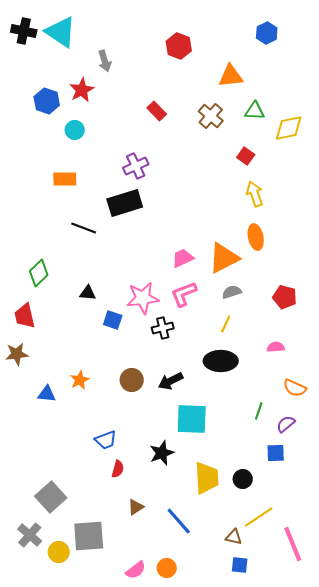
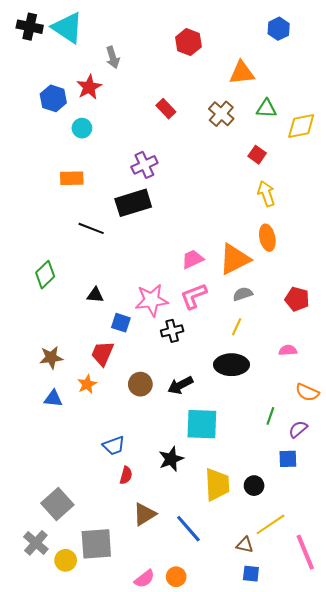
red trapezoid: (25, 316) -> (102, 353), moved, turned 36
brown star: (17, 354) -> (51, 358), moved
brown triangle: (136, 507) -> (144, 514), size x1.4

